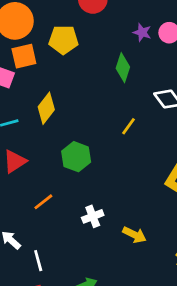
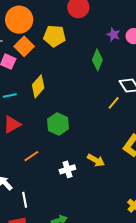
orange square: (24, 56) -> (24, 46), turned -36
yellow line: (128, 126) -> (114, 103), moved
yellow arrow: (134, 235) -> (96, 160), moved

